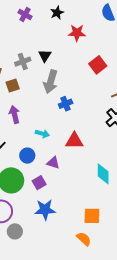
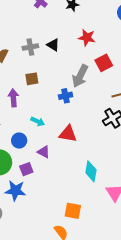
red star: (77, 33) -> (87, 38), moved
black triangle: (45, 56) -> (53, 45), turned -40
gray arrow: (51, 82) -> (80, 76), moved
brown square: (13, 85) -> (32, 79), moved
blue star: (45, 210) -> (15, 191), moved

